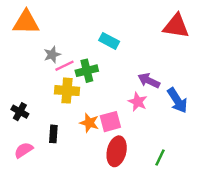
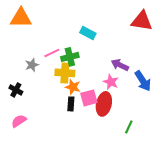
gray star: (52, 55) -> (32, 65), moved
yellow cross: (67, 91) -> (65, 73), moved
orange star: (89, 123) -> (73, 87), moved
black rectangle: (53, 134) -> (71, 104), moved
red ellipse: (117, 151) -> (104, 104), moved

